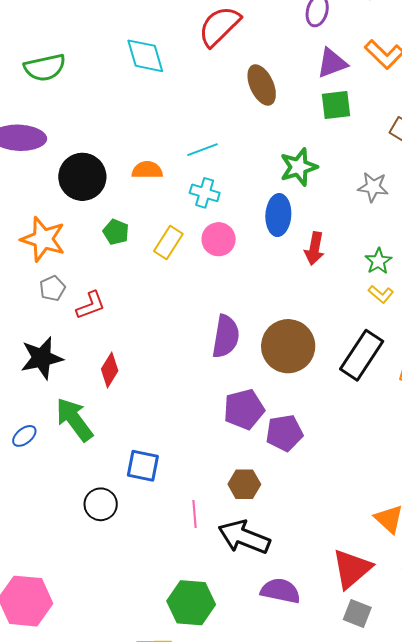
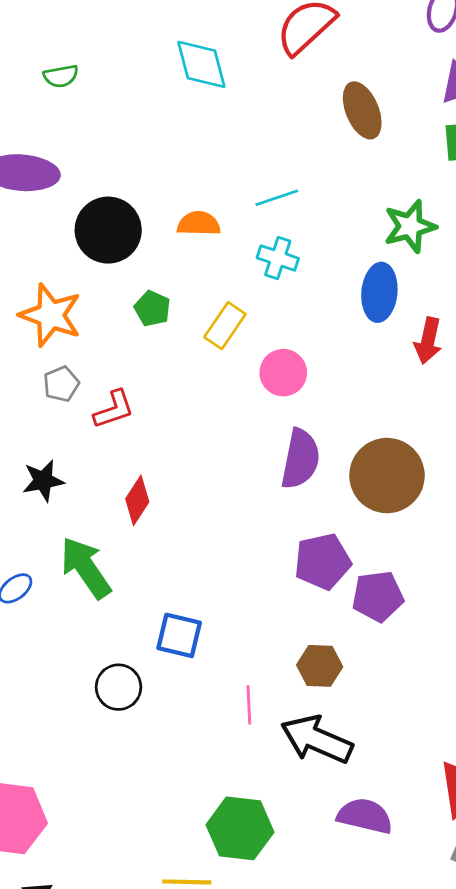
green semicircle: (45, 68) -> (61, 76), size x0.6
pink circle: (219, 239) -> (283, 373), moved
black star: (42, 358) -> (43, 481), size x0.7

